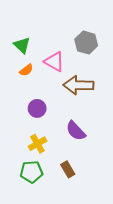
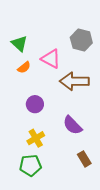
brown rectangle: (68, 169) -> (84, 159), moved

